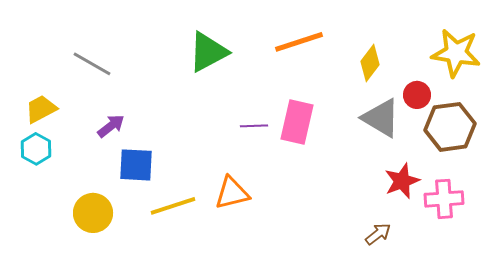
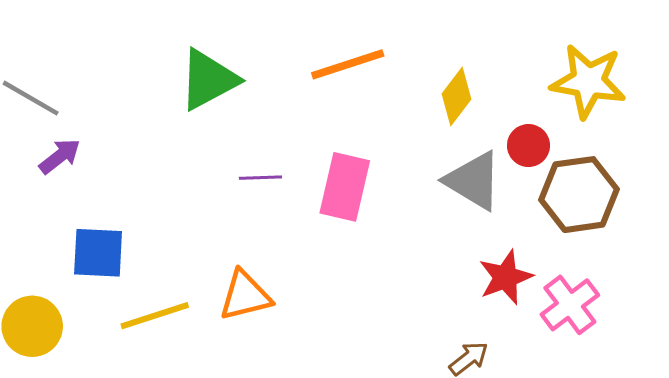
purple arrow: (111, 126) -> (60, 156), moved
purple line: (254, 126) -> (260, 178), moved
pink cross: (444, 199) -> (570, 305), turned -33

